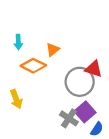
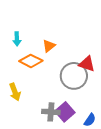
purple square: (85, 112) -> (65, 112), moved
gray cross: (69, 118) -> (51, 112), moved, turned -30

